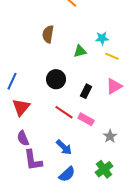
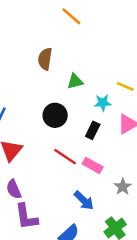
cyan star: (102, 38) -> (103, 103), moved
green triangle: (80, 51) -> (75, 81), moved
blue arrow: (64, 147) -> (84, 200), moved

